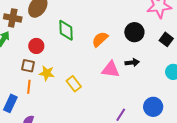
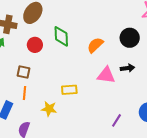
red circle: (36, 46) -> (35, 45), moved
yellow star: (47, 73) -> (49, 109), moved
yellow rectangle: (74, 84) -> (69, 90), turned -56

